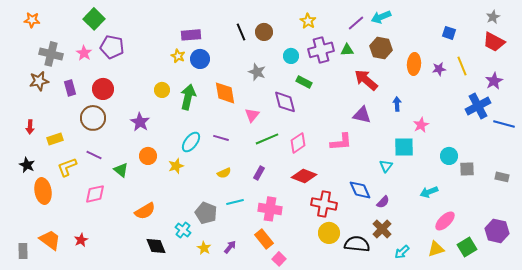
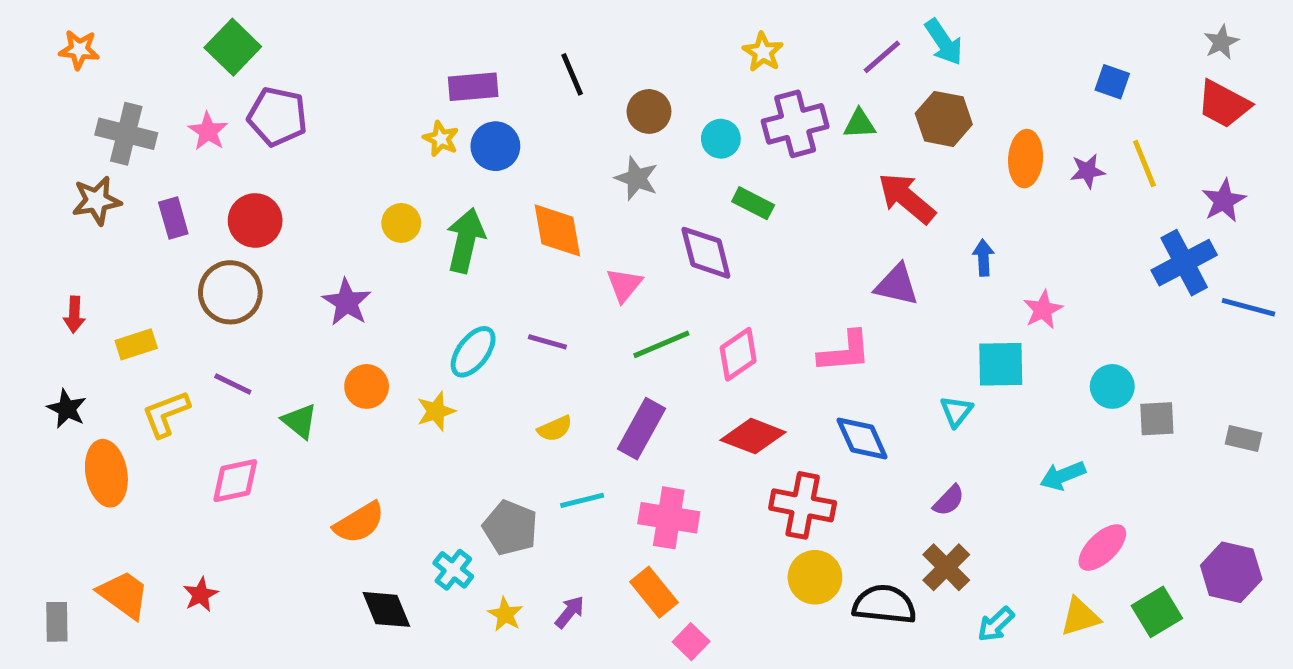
cyan arrow: (381, 17) -> (944, 42), turned -102
black line: (241, 32) -> (572, 74), moved
brown circle: (264, 32) -> (649, 111), moved
purple rectangle: (259, 173) -> (642, 429), size x1.6
blue diamond: (360, 190) -> (862, 439), moved

